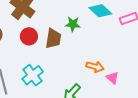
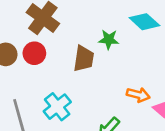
red circle: (29, 36) -> (34, 53), moved

